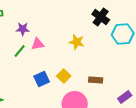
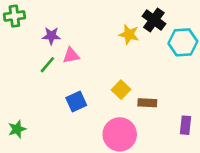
yellow star: (77, 42) -> (129, 34), moved
yellow square: (64, 76) -> (121, 90), moved
purple rectangle: (125, 97) -> (185, 125), turned -48

